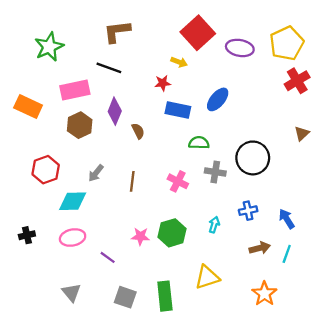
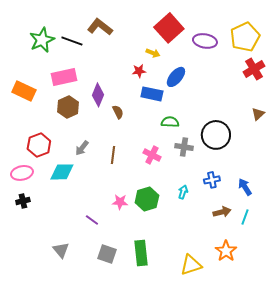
brown L-shape: (117, 32) -> (100, 27), turned 45
black line: (109, 68) -> (72, 41), moved
blue ellipse: (218, 99) -> (176, 77), moved
pink ellipse: (73, 238) -> (22, 173), moved
yellow triangle: (207, 277) -> (191, 265), moved

